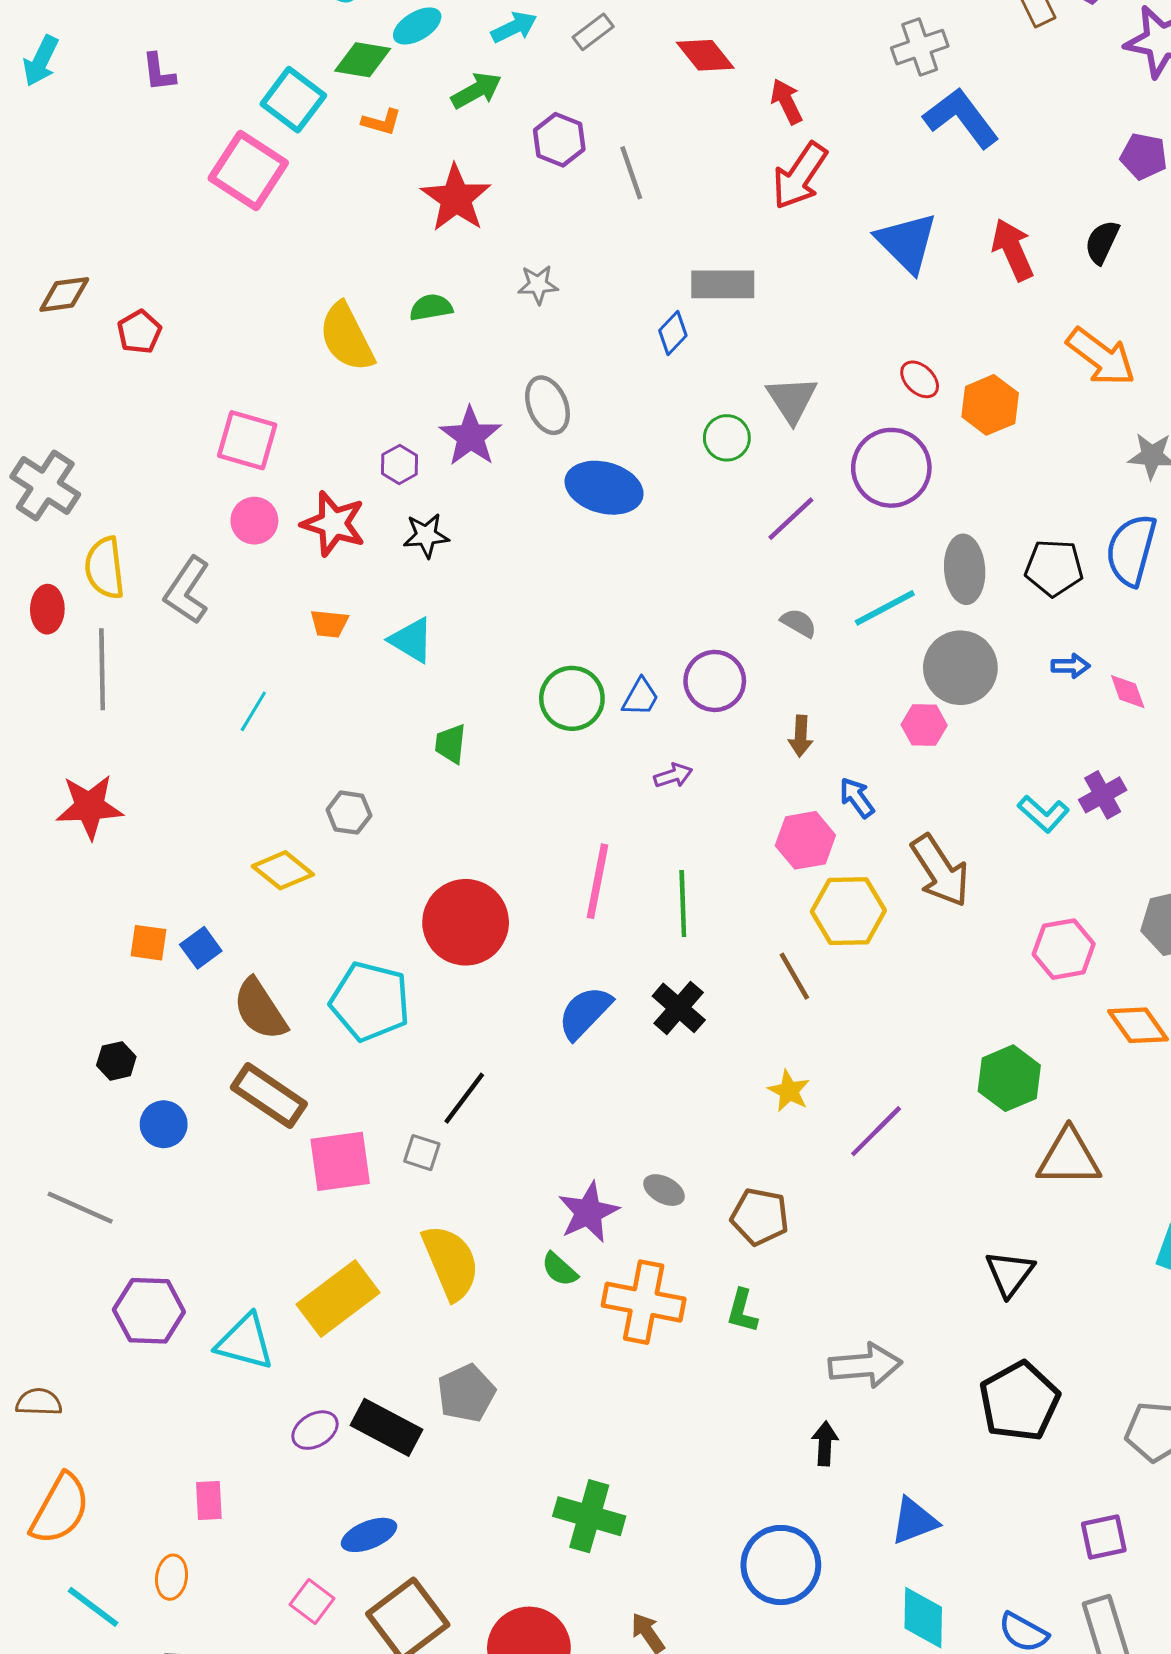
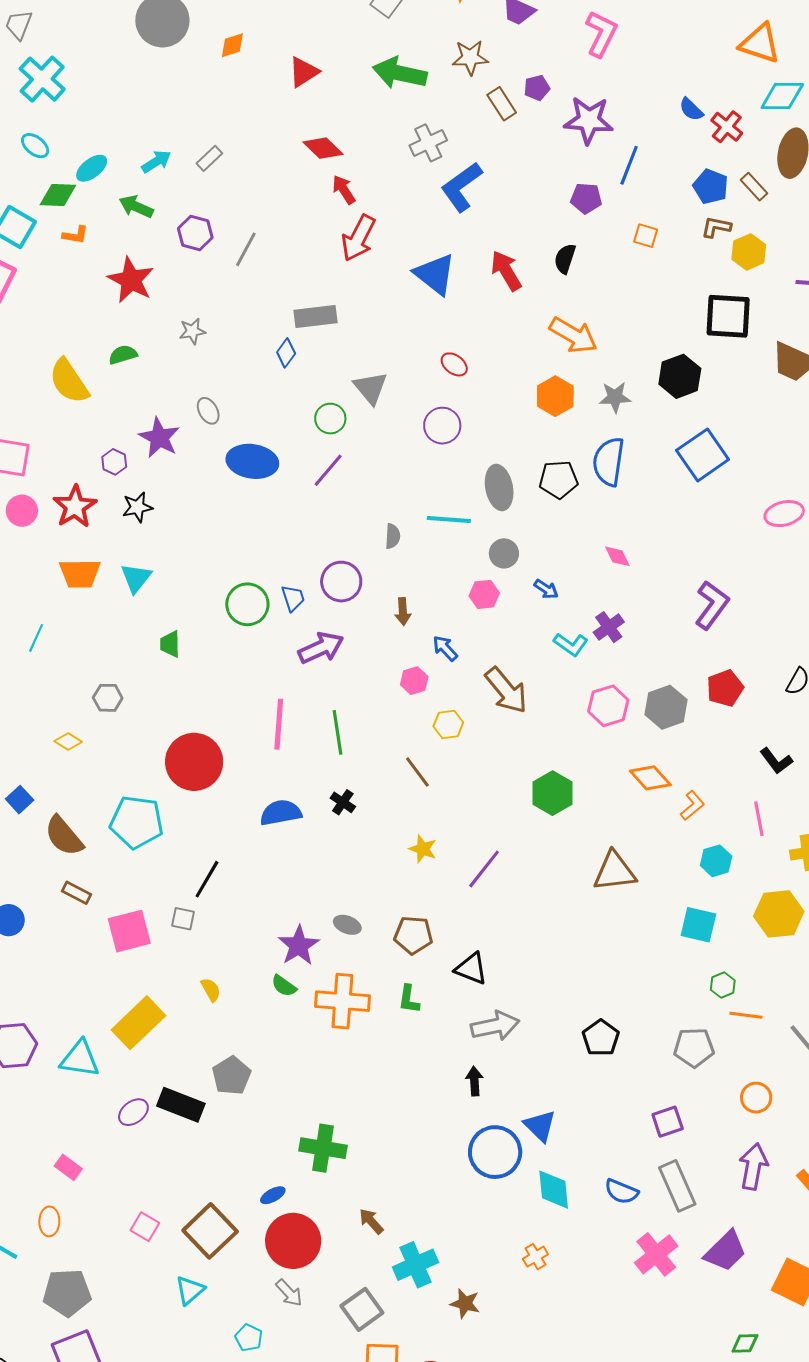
red diamond: (705, 55) -> (323, 148), moved
green arrow: (476, 91) -> (136, 207), turned -120
blue L-shape: (961, 118) -> (461, 187), turned -82
gray line: (631, 173) -> (246, 249), turned 54
gray ellipse: (547, 405) -> (208, 411), size x0.7
orange hexagon: (990, 405) -> (555, 396), moved
purple circle: (891, 468) -> (442, 426), size x0.7
purple line: (791, 519) -> (328, 470), moved
red star: (333, 524) -> (75, 507), turned 30
cyan line: (885, 608) -> (449, 520), turned 39
gray semicircle: (799, 623) -> (393, 536), turned 70
orange trapezoid: (329, 624) -> (80, 573), size x1.6
cyan triangle: (411, 640) -> (136, 578), turned 44
blue arrow: (1071, 666) -> (546, 589), moved, turned 40
gray circle: (960, 668) -> (504, 553), size x0.6
blue trapezoid: (640, 697) -> (293, 598), turned -40
purple arrow: (673, 776) -> (321, 648), size x1.8
pink hexagon: (805, 840) -> (414, 681), size x0.7
yellow diamond: (283, 870) -> (68, 742), size x0.7
yellow hexagon: (848, 911) -> (448, 724), size x0.6
pink hexagon: (1064, 949) -> (608, 706), moved
black cross: (679, 1008) -> (343, 802), size x0.7
blue semicircle: (585, 1013) -> (281, 813), turned 42
green hexagon: (1009, 1078) -> (552, 793), moved
brown rectangle: (269, 1096) -> (77, 893), size x0.6
yellow semicircle: (451, 1262) -> (211, 990), size x0.5
black triangle: (1010, 1273) -> (471, 969), moved, turned -39
black pentagon: (1019, 1401) -> (601, 1038), size x0.7
pink rectangle: (209, 1500) -> (68, 1167), turned -44
blue triangle: (914, 1521) -> (540, 1126), turned -48
blue ellipse: (369, 1535) -> (273, 1195), moved, size x0.7
blue circle: (781, 1565) -> (495, 1152), moved

